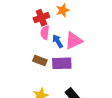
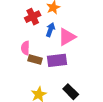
pink semicircle: (45, 33) -> (25, 48), moved
blue arrow: (58, 41) -> (50, 30), moved, turned 56

